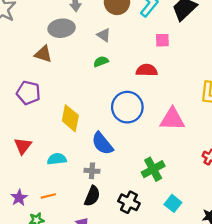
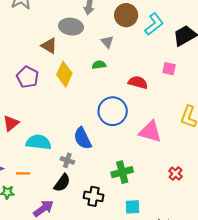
pink square: (162, 40) -> (169, 69), moved
yellow diamond: (70, 118) -> (64, 74), moved
cyan semicircle: (57, 159) -> (39, 142), size x1.4
black cross: (129, 202) -> (94, 196), turned -30
cyan square: (173, 203) -> (132, 207), turned 35

